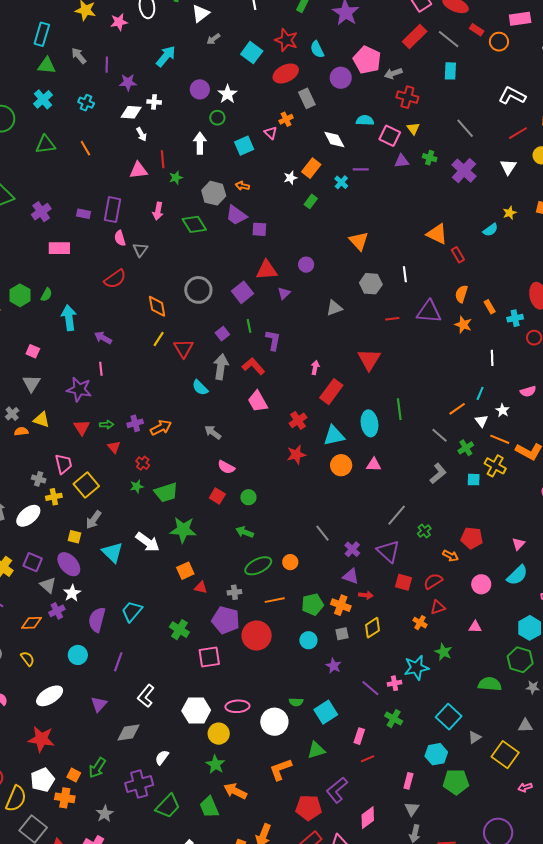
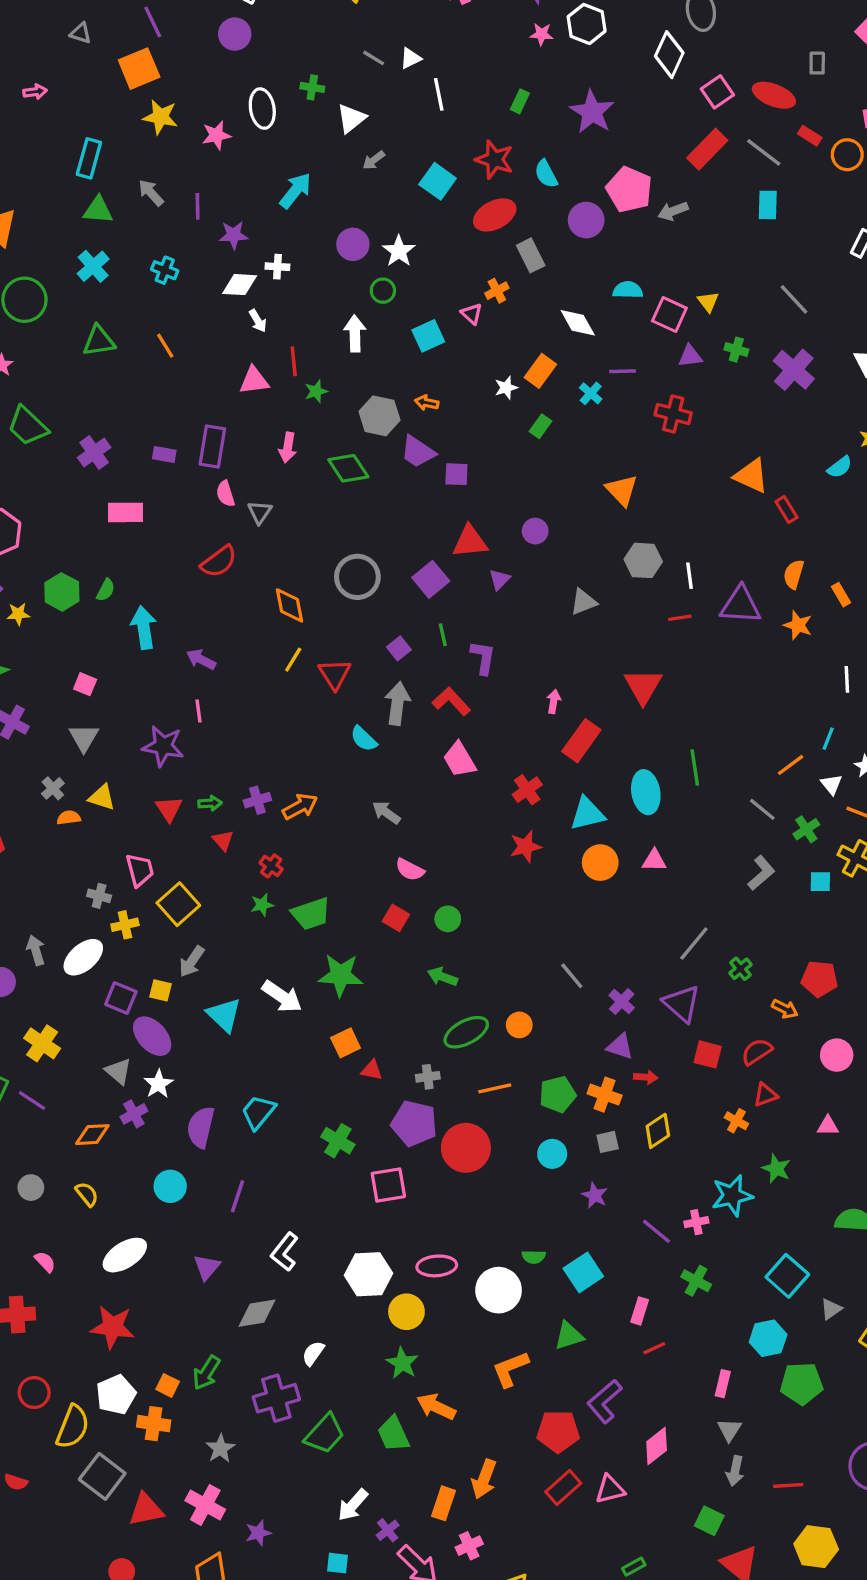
red cross: (407, 97) -> (673, 414), moved
white line: (405, 274) -> (690, 576), moved
purple square: (33, 562) -> (121, 998), moved

